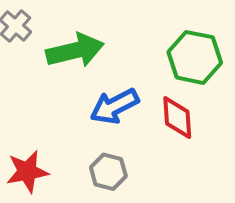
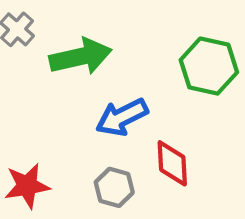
red diamond: (177, 118) -> (172, 163), moved

